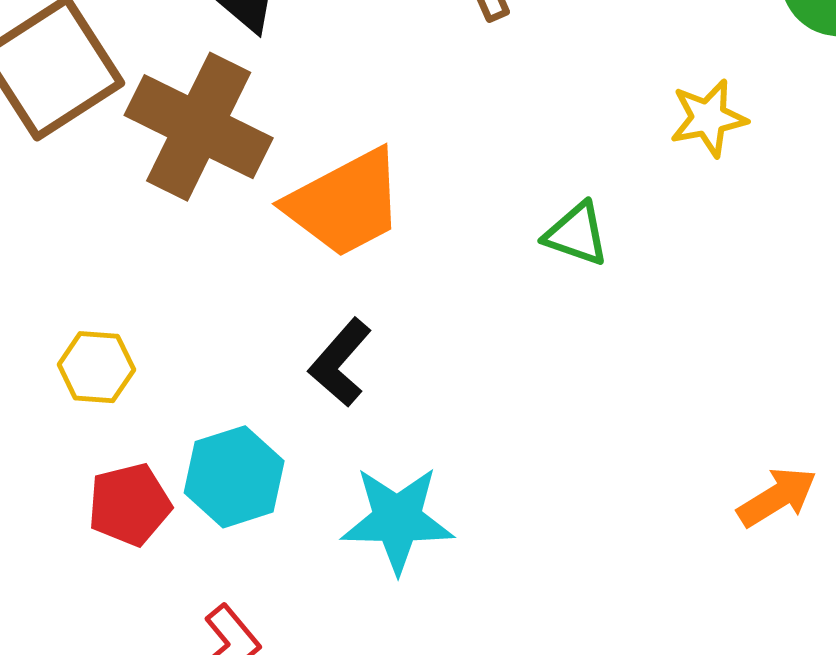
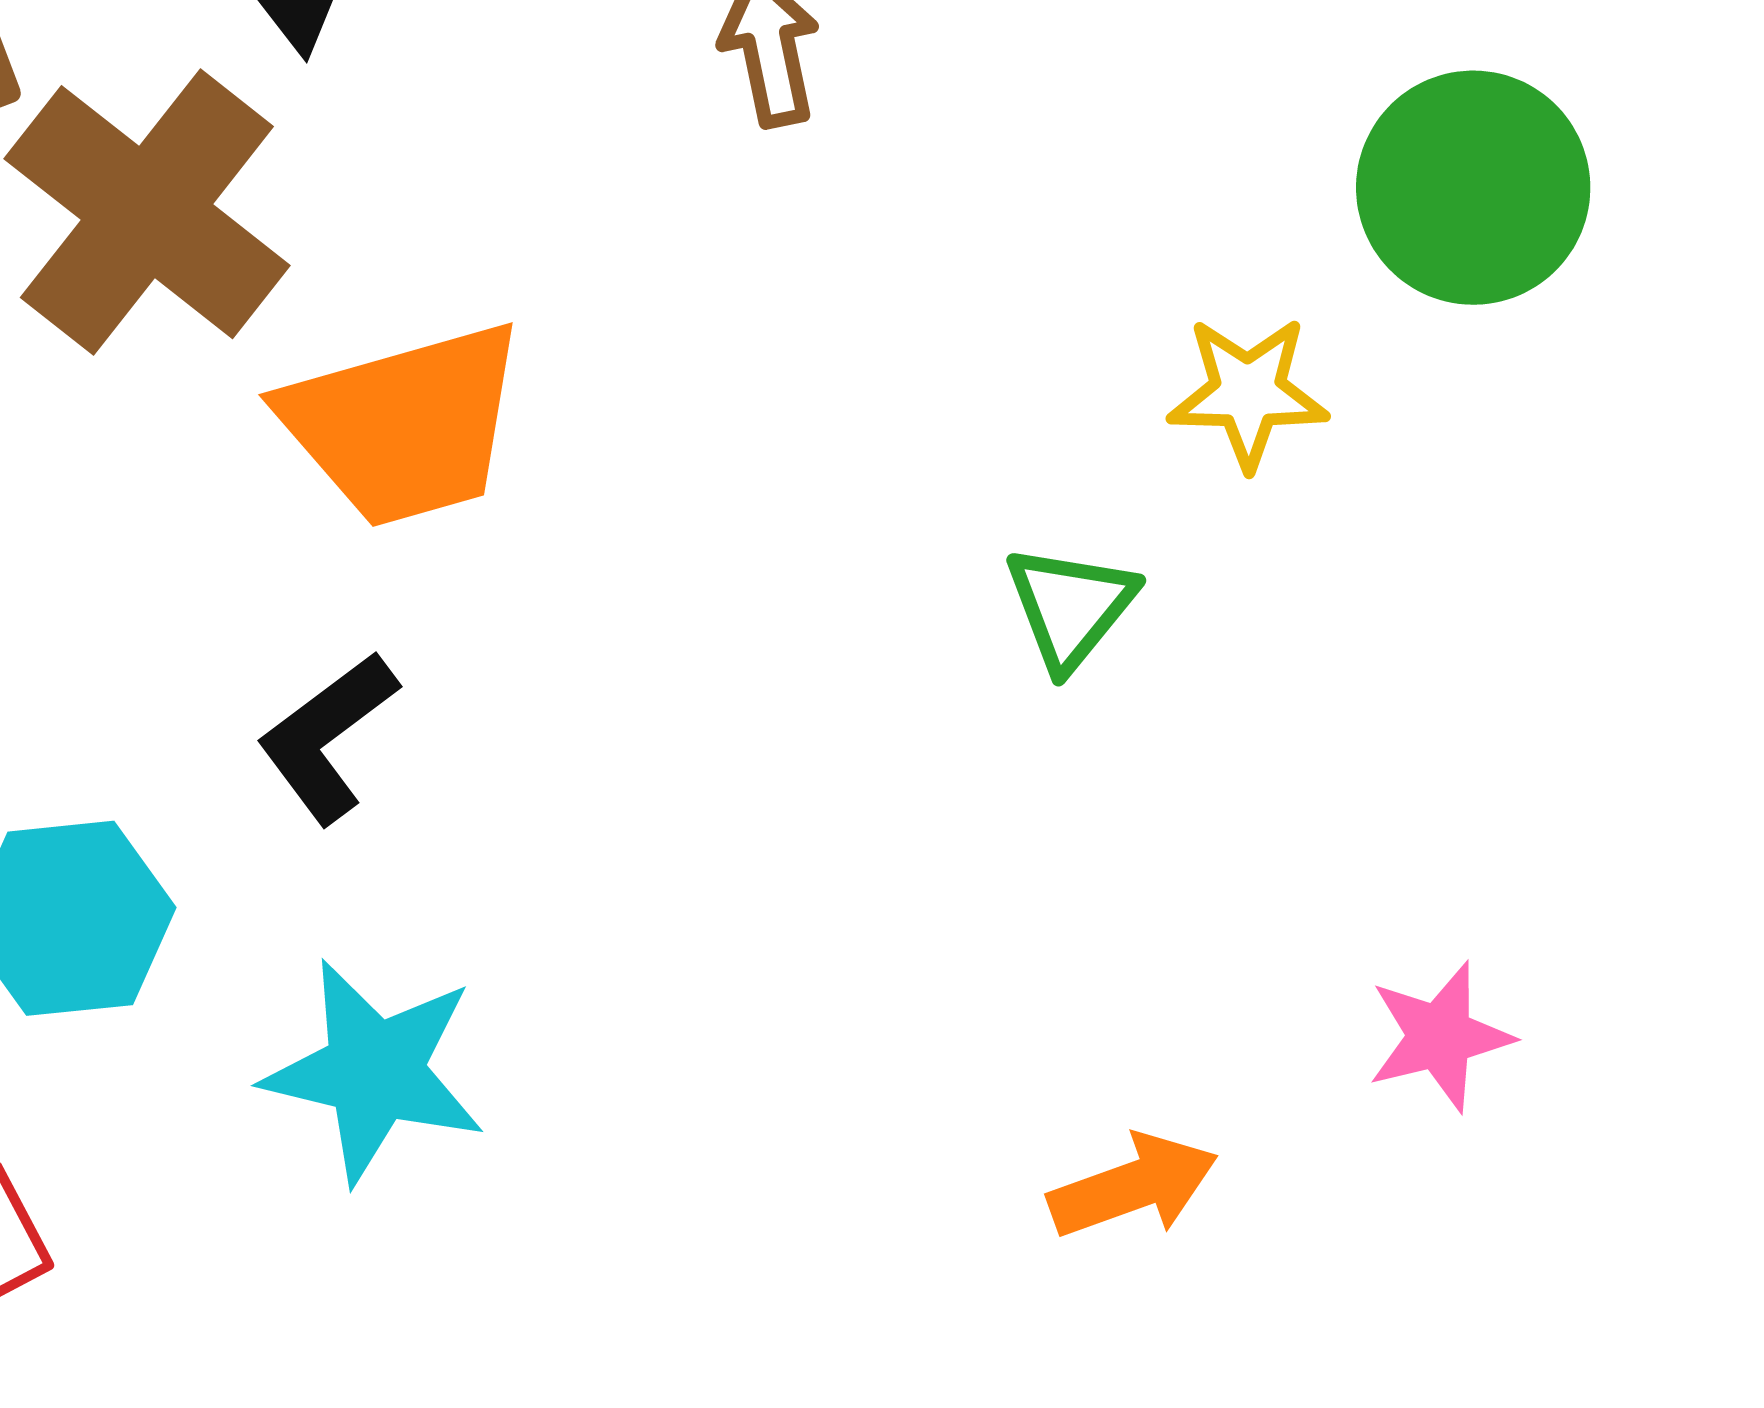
yellow star: (708, 118) -> (1248, 393), moved
green triangle: (576, 234) -> (1070, 607), moved, turned 38

